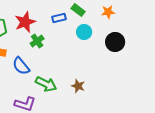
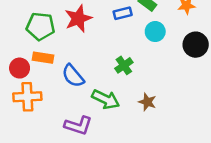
green cross: (37, 41) -> (124, 65), moved

